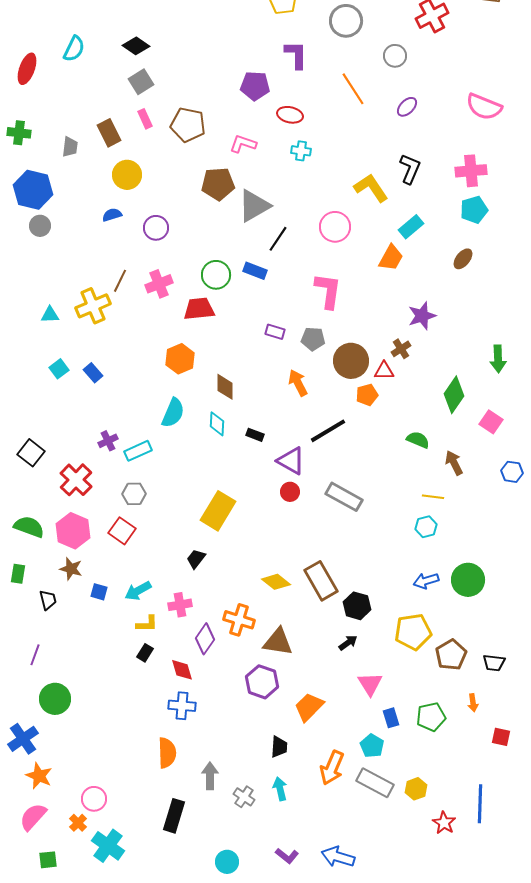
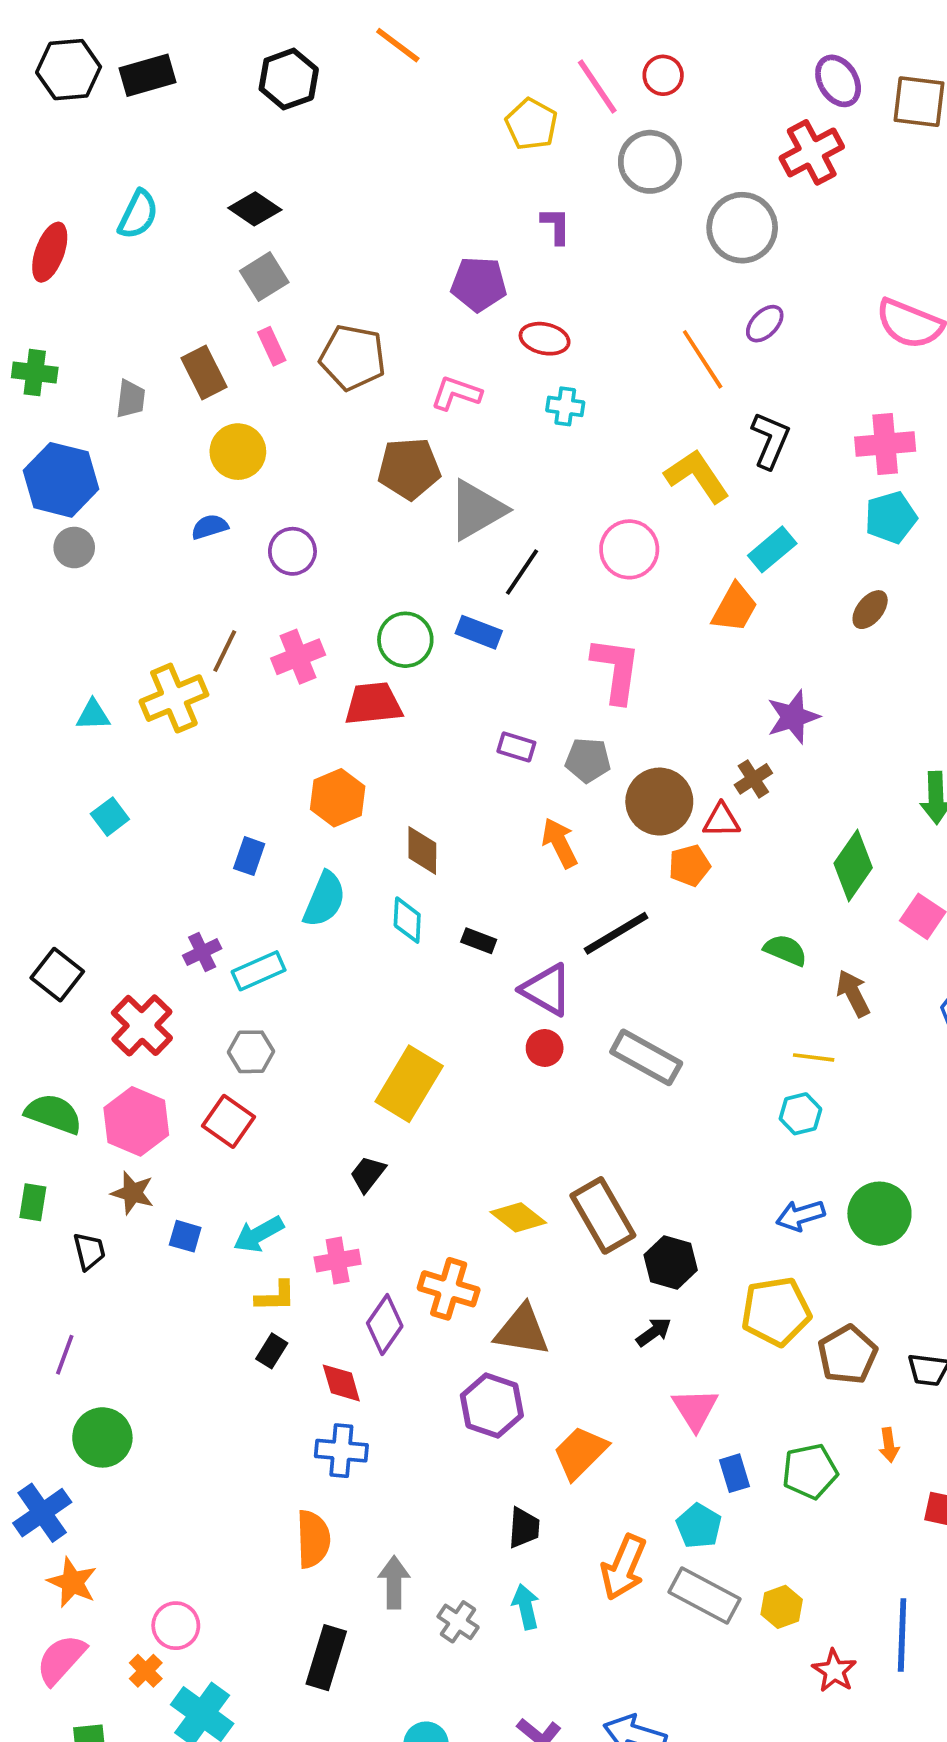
purple L-shape: (296, 55) -> (556, 226), size x0.7
gray circle: (395, 56) -> (742, 228), size x1.6
orange line: (353, 89) -> (703, 359), moved
blue rectangle: (93, 373) -> (249, 856), moved, turned 60

